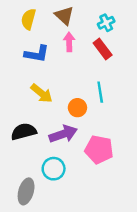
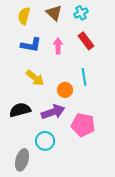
cyan cross: (106, 23) -> (81, 13), moved
pink arrow: (69, 42) -> (58, 46), moved

